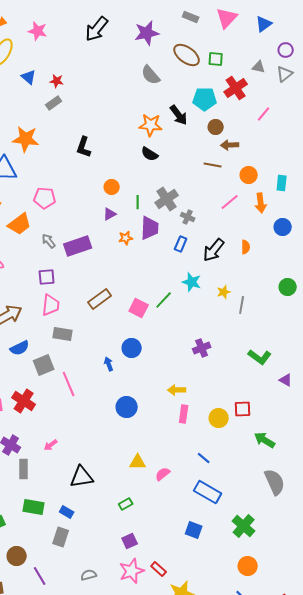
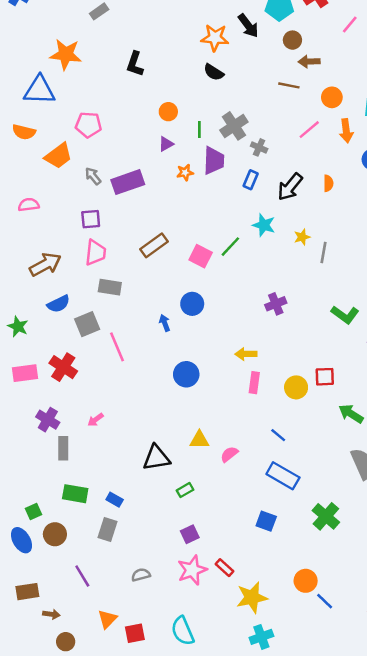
black triangle: (82, 477) -> (156, 458), moved
brown circle: (17, 556) -> (55, 534), moved
orange circle: (248, 566) -> (306, 581), moved

